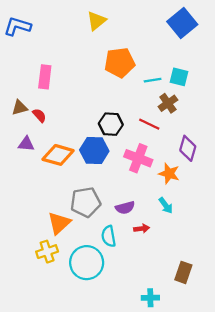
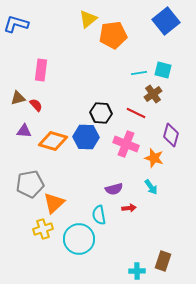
orange pentagon: (120, 63) -> (113, 35), moved
gray pentagon: (86, 202) -> (30, 184), moved
brown rectangle: (183, 272) -> (163, 261), moved

